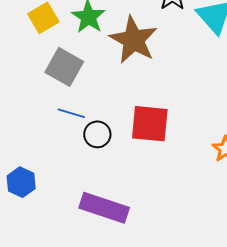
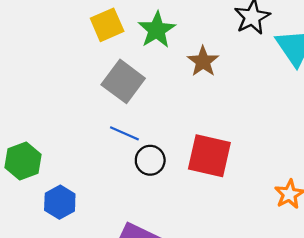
brown star: (133, 40) -> (203, 61), size x0.6

